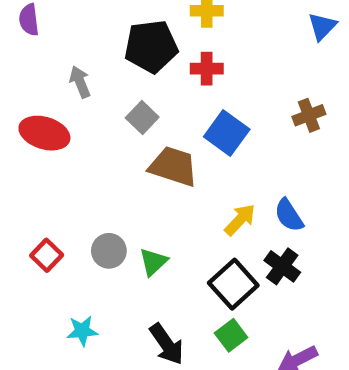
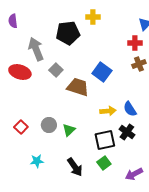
red cross: (207, 69) -> (135, 43), moved
gray arrow: (80, 82) -> (36, 49), size x1.6
gray square: (142, 117) -> (56, 70), moved
yellow arrow: (240, 220) -> (108, 111), turned 42
black square: (233, 284) -> (105, 140), turned 30

